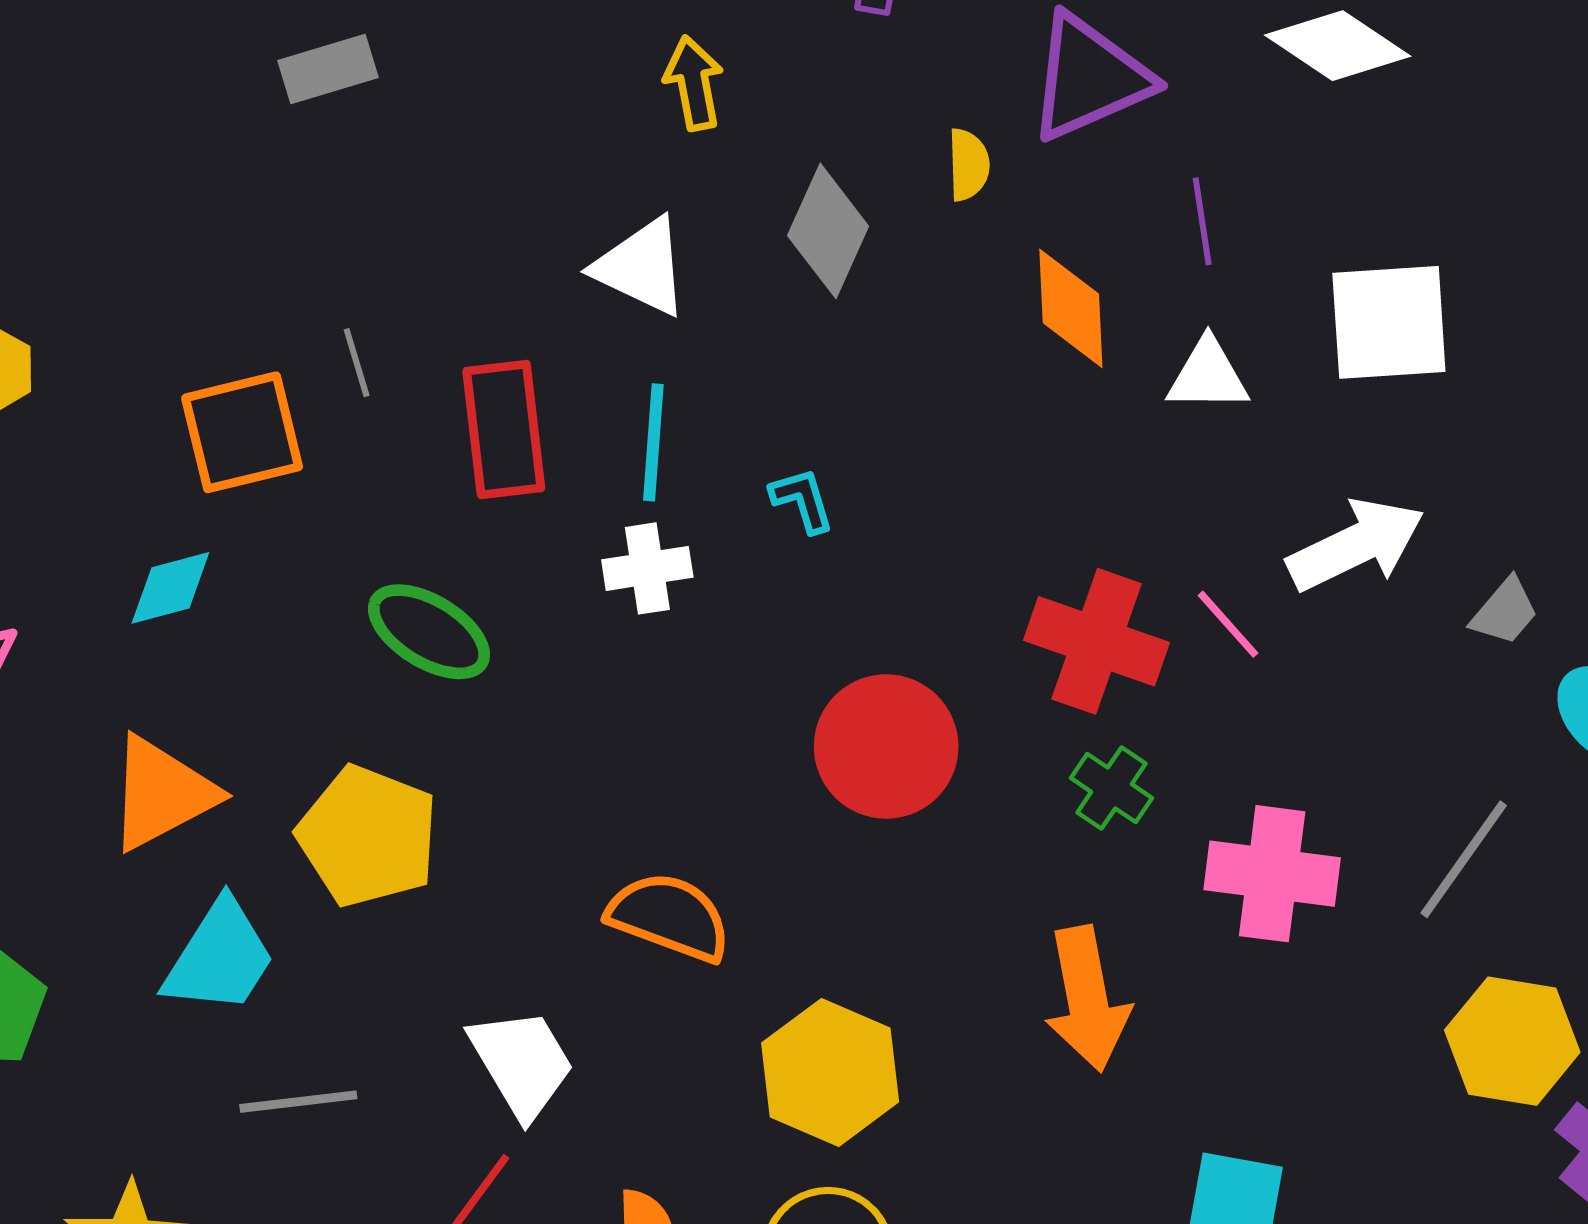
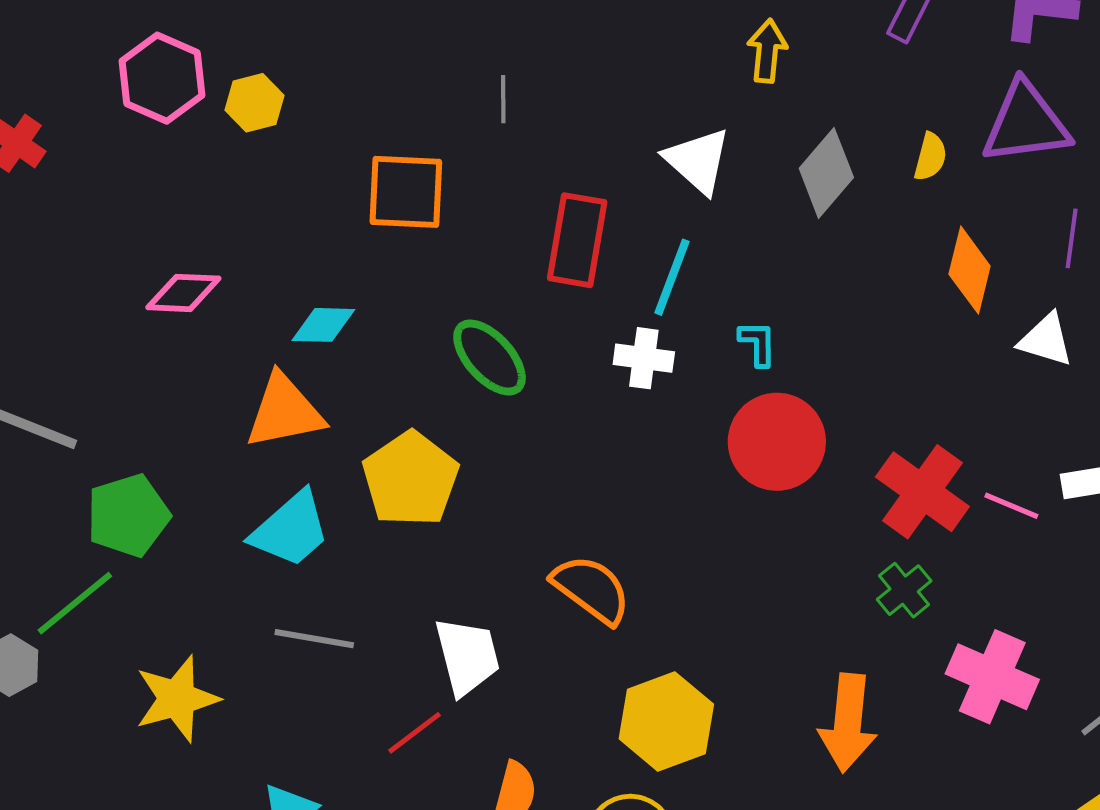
gray line: (357, 363) -> (503, 99), moved
cyan diamond: (170, 588) -> (323, 325), moved
pink line: (1228, 624) -> (1011, 506), turned -42
red circle: (886, 747) -> (777, 442), moved

